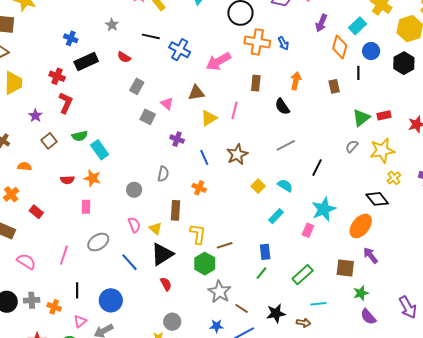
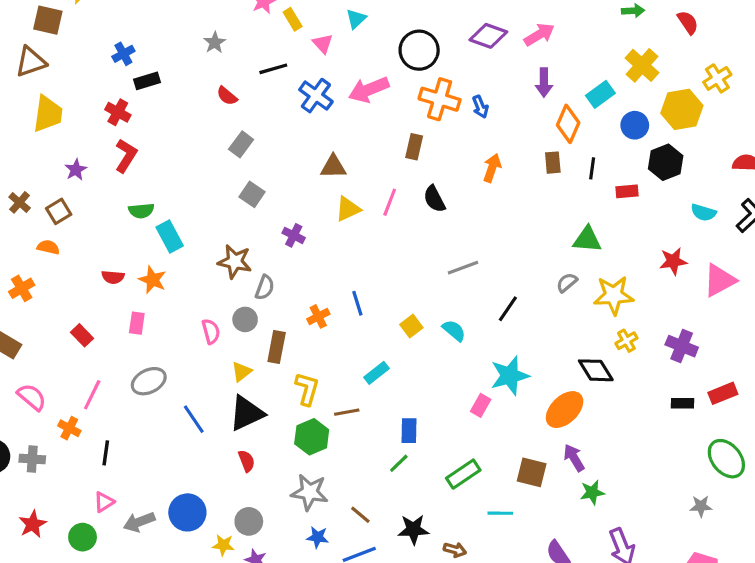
purple arrow: (321, 23) -> (544, 82), turned -30
black line: (151, 36) -> (273, 69), turned -36
blue cross: (71, 38) -> (123, 54), moved, turned 32
blue circle: (371, 51) -> (635, 125), moved
black rectangle: (86, 61) -> (147, 81), moved, size x0.7
pink arrow: (218, 61) -> (369, 90), moved
brown rectangle: (256, 83) -> (414, 147), moved
brown rectangle: (334, 86) -> (553, 163), moved
pink triangle: (167, 104) -> (323, 44), moved
black semicircle: (282, 107) -> (434, 199), moved
red rectangle: (384, 115) -> (627, 191), moved
green triangle: (361, 118) -> (587, 240), turned 36
brown square: (49, 141) -> (59, 211), moved
brown star: (237, 154) -> (235, 262), moved, turned 30
blue line: (204, 157) -> (357, 303), moved
orange cross: (199, 188) -> (318, 316), turned 32
gray circle: (134, 190) -> (245, 319), moved
red rectangle: (36, 212) -> (82, 335), moved
cyan rectangle: (276, 216) -> (376, 373), moved
pink semicircle: (134, 225) -> (211, 331), moved
yellow triangle: (155, 229) -> (242, 372), turned 32
gray star: (219, 292) -> (310, 492), moved, turned -30
green star: (361, 293) -> (592, 492), moved
blue circle: (111, 300) -> (187, 512), moved
cyan line: (318, 304) -> (500, 513), moved
orange cross: (54, 307) -> (69, 428), moved

